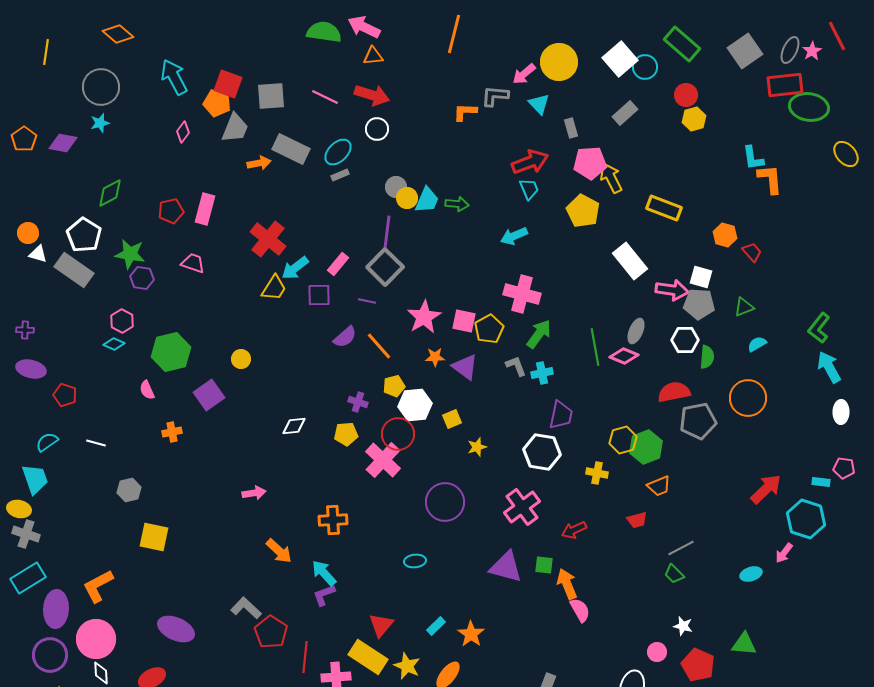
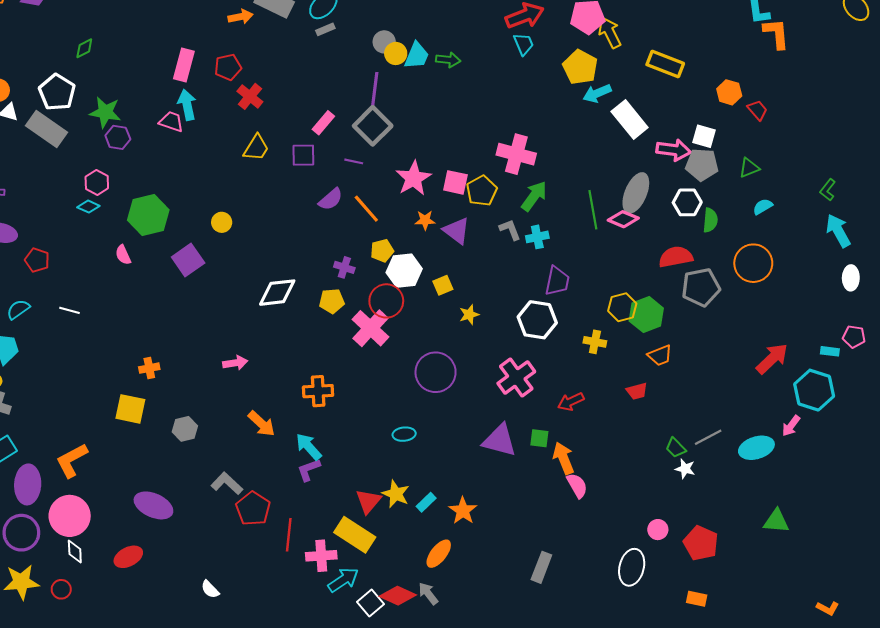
green diamond: (110, 193) -> (84, 48), size x0.7
red pentagon: (171, 211) -> (228, 67), moved
cyan arrow: (514, 236) -> (597, 93), moved
red cross: (268, 239) -> (250, 96), size x0.7
cyan arrow: (295, 268) -> (187, 105), moved, turned 116
green L-shape: (819, 328) -> (828, 190), size x0.7
gray ellipse: (636, 331) -> (636, 193), size x1.5
white diamond: (294, 426) -> (277, 293), size x1.5
orange cross: (172, 432) -> (149, 368), moved
gray hexagon: (129, 490) -> (185, 429), moved
gray line: (681, 548) -> (708, 437), moved
cyan ellipse: (751, 574) -> (756, 448), size x1.5
white star: (683, 626) -> (685, 469), moved
green triangle: (744, 644) -> (776, 521), moved
yellow star: (407, 666) -> (396, 494), moved

